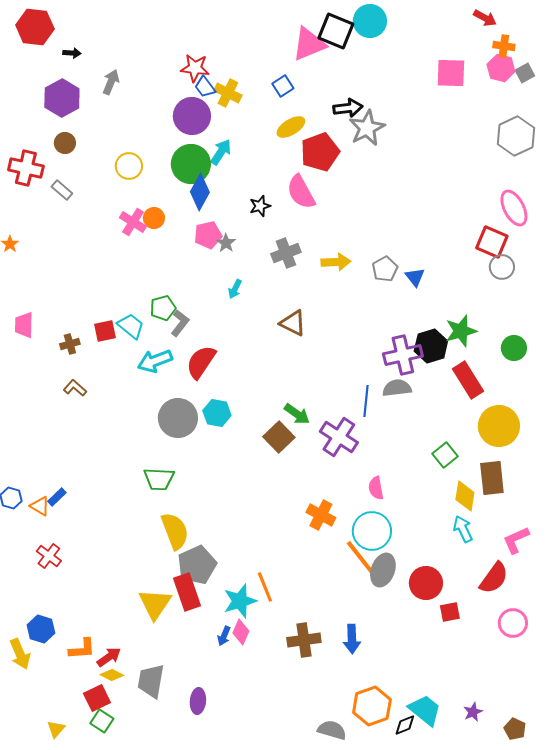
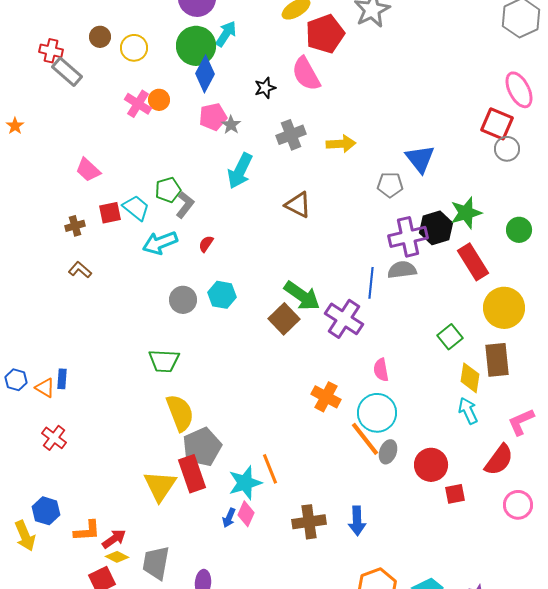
brown circle: (65, 143) -> (100, 37), moved
red cross: (26, 168) -> (51, 51), moved, size x0.7
gray rectangle: (62, 190) -> (67, 72), size x1.4
gray pentagon: (385, 269) -> (390, 185), moved, turned 30
blue triangle: (415, 277) -> (420, 159), size x1.5
cyan arrow: (235, 289) -> (240, 171), size x1.8
pink trapezoid: (24, 325) -> (88, 170), moved, turned -48
red semicircle: (201, 362) -> (206, 244), size x0.5
green arrow: (297, 414) -> (302, 296), size x1.4
gray circle: (178, 418) -> (183, 300), size x0.7
blue rectangle: (57, 497) -> (62, 379), turned -42
gray ellipse: (383, 570) -> (388, 452), size x0.7

